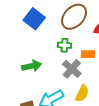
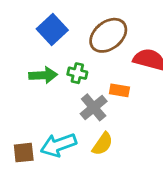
green cross: (65, 45) -> (77, 73), moved
green arrow: (32, 66) -> (43, 75), moved

